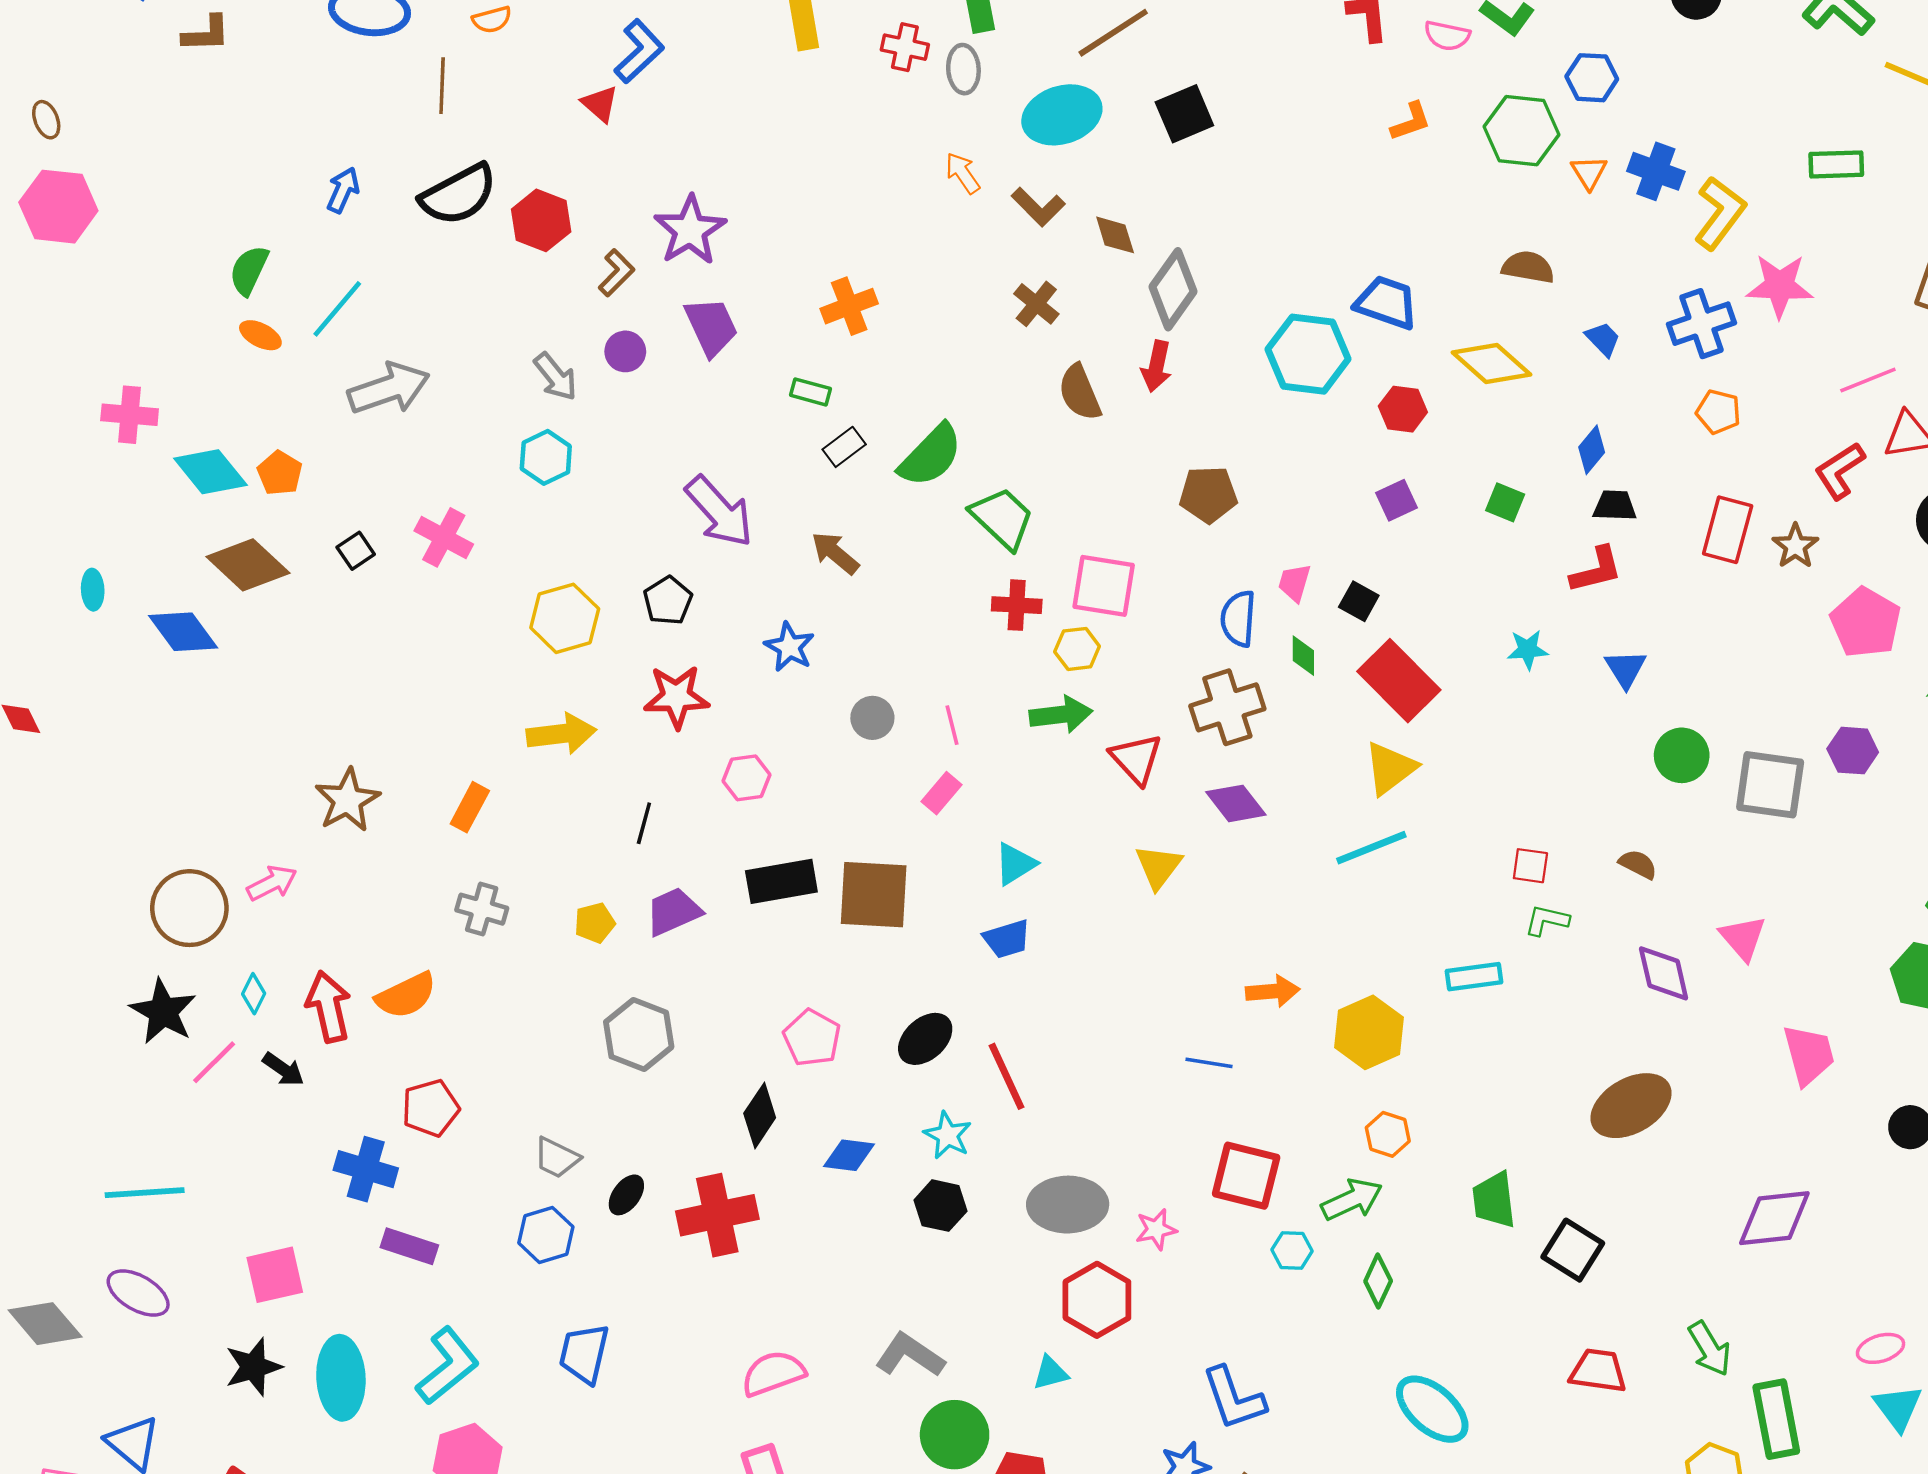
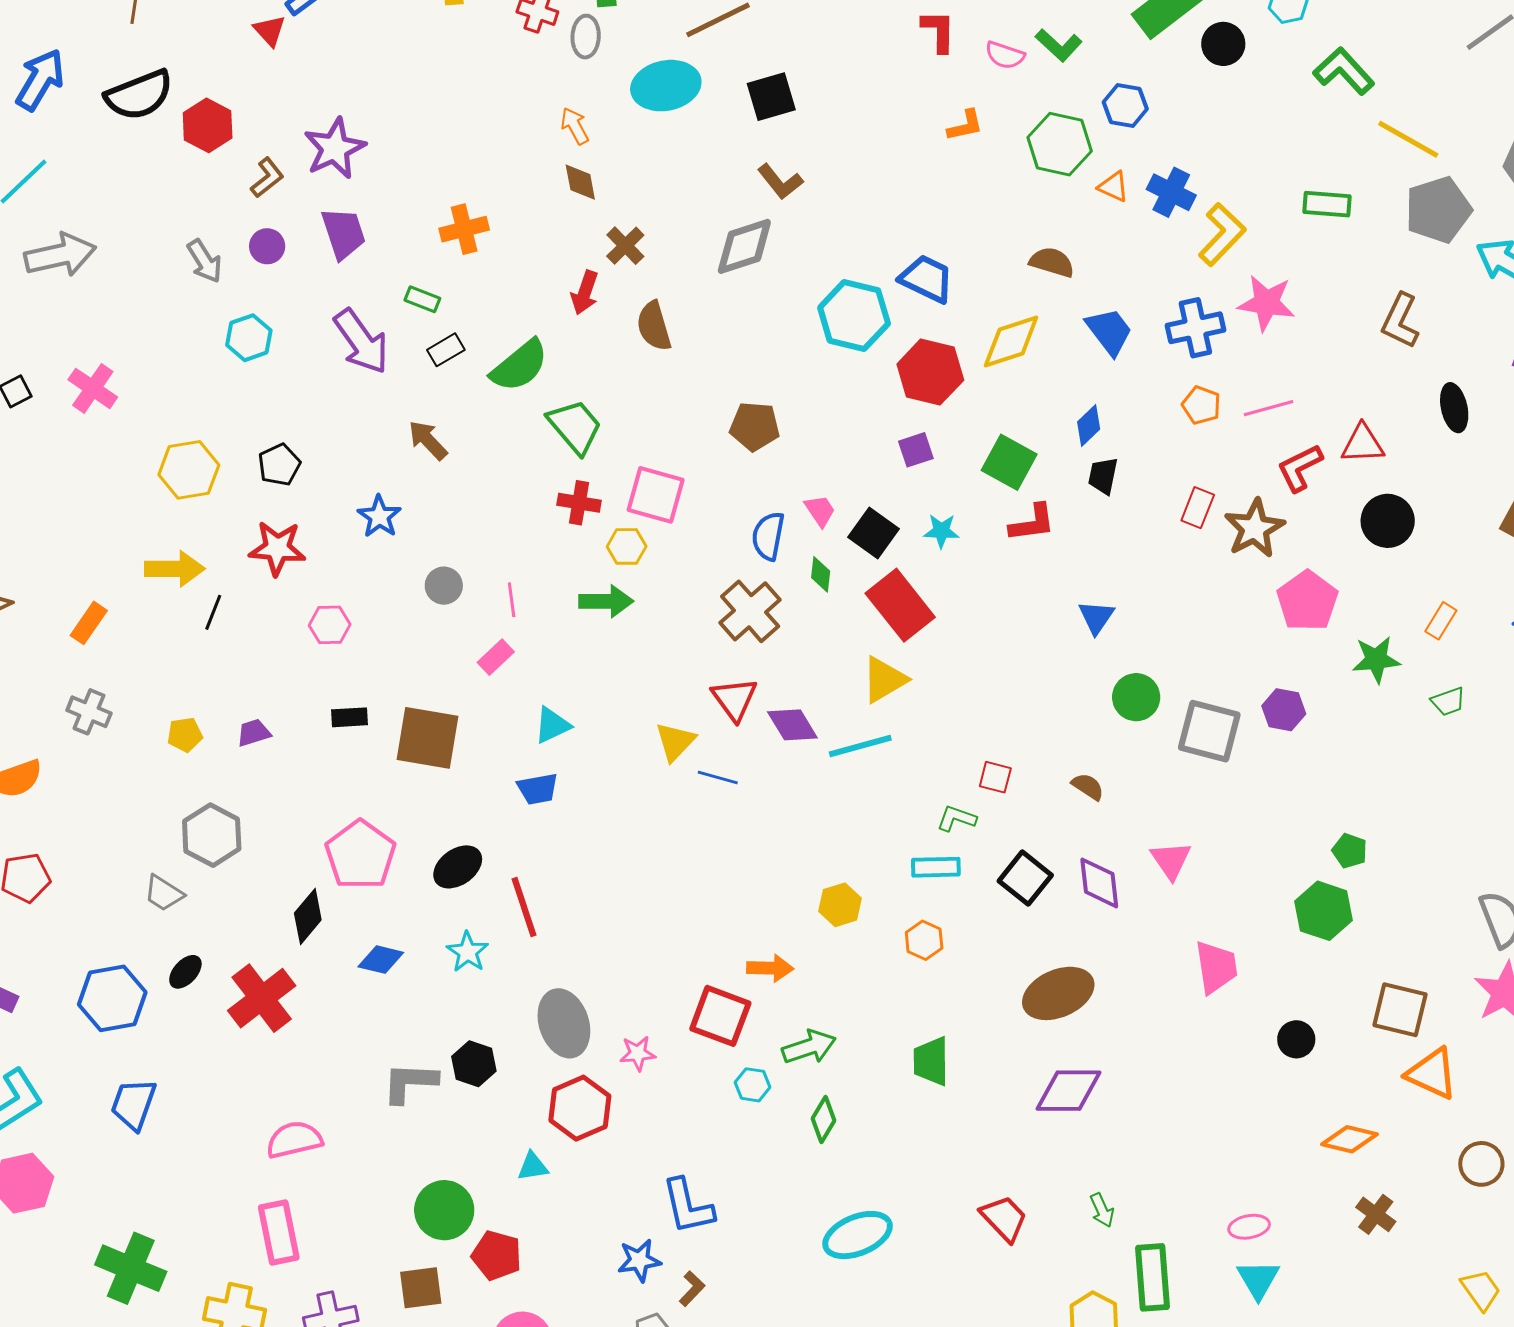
orange triangle: (1589, 172) -> (1113, 187), turned -40
blue arrow: (343, 190) -> (40, 80), size x1.6
brown L-shape: (1038, 207) -> (780, 182), moved
brown diamond: (1115, 235) -> (580, 182), moved
gray diamond: (1173, 289) -> (744, 246), turned 30
blue trapezoid: (1603, 339) -> (1109, 331), size x1.6
yellow diamond: (1492, 363) -> (1011, 341), turned -66
red arrow: (1156, 366) -> (585, 293), moved
pink line: (1868, 380) -> (1268, 408), moved
red hexagon: (1403, 409) -> (930, 372), size x1.6
cyan hexagon: (546, 457) -> (249, 338), moved
green square: (1505, 502) -> (1009, 462), size x1.6
black trapezoid: (1615, 506) -> (1103, 476), turned -87
purple arrow: (719, 512) -> (361, 342), moved
red rectangle: (1728, 530) -> (1198, 508), size x0.7
brown star: (1795, 546) -> (1254, 528), size x1.5
red L-shape: (1596, 570) -> (1032, 523), moved
pink trapezoid: (1294, 583) -> (820, 511), turned 123
black square: (1359, 601) -> (874, 533), size x1.4
cyan star: (1528, 650) -> (941, 531), moved
brown cross: (1227, 707) -> (750, 611), turned -30
red triangle: (1136, 759) -> (734, 699), moved
purple diamond: (1236, 803) -> (792, 725), moved
black line: (644, 823) -> (213, 612), moved
black rectangle: (781, 881) -> (350, 717), size x0.6
purple trapezoid: (673, 912) -> (254, 733), size x0.7
green L-shape: (1547, 920) -> (956, 818), moved
orange arrow: (1273, 991) -> (770, 968), moved
yellow hexagon: (1369, 1032) -> (840, 905), size x0.7
pink pentagon: (812, 1038) -> (360, 855), size x1.4
blue line: (1209, 1063) -> (718, 778), moved
orange hexagon: (1388, 1134) -> (924, 940), moved
gray trapezoid: (557, 1158) -> (164, 893), moved
gray ellipse: (1068, 1205) -> (564, 1023), turned 66
black hexagon: (940, 1206) -> (474, 1064), moved
red cross: (717, 1215) -> (262, 998), turned -32
purple diamond: (1774, 1218) -> (1068, 1091), moved
blue hexagon: (546, 1235) -> (112, 998), size x1.4
black square: (1573, 1250) -> (1025, 878), moved
green arrow: (1710, 1349) -> (1102, 1210), size x0.7
gray L-shape: (910, 1355) -> (410, 1082), moved, turned -38
red trapezoid: (1598, 1371) -> (1004, 1218), turned 32
cyan ellipse: (1432, 1409) -> (858, 1235), turned -70

